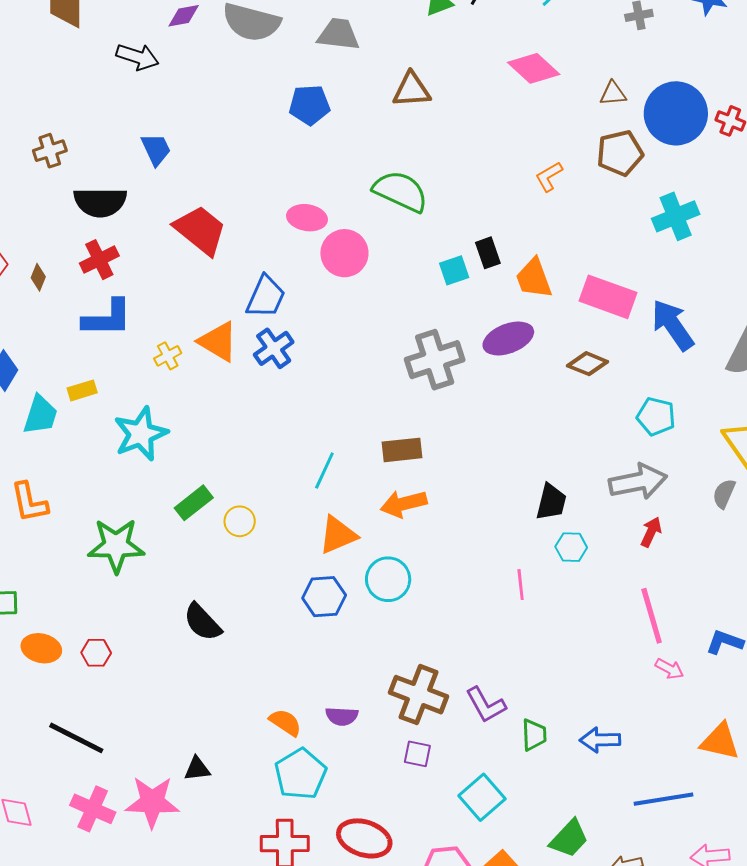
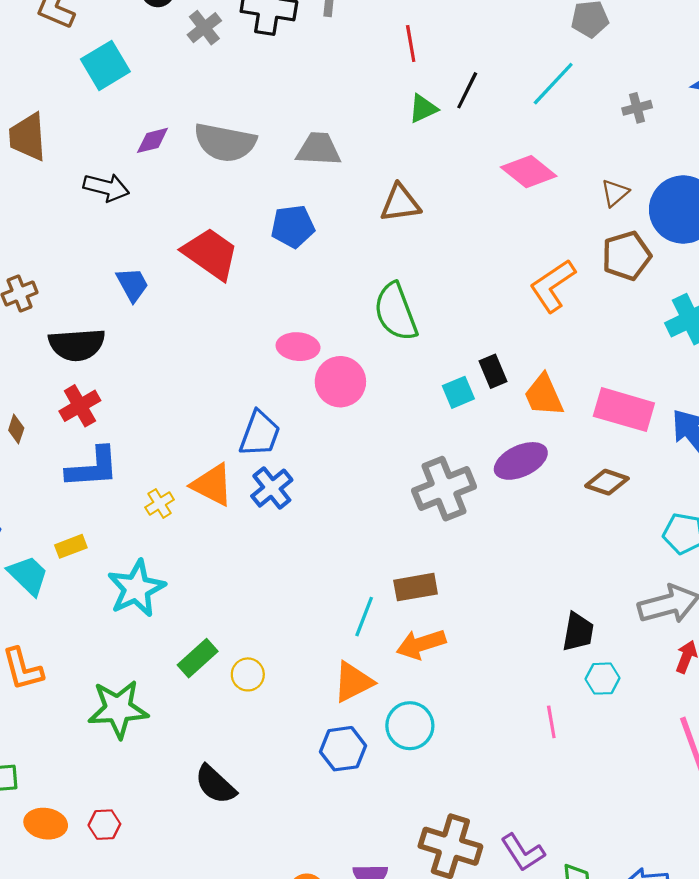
brown triangle: (613, 94) -> (615, 193), turned -32
orange L-shape: (549, 177) -> (553, 286), size x1.6
green semicircle: (401, 191) -> (396, 312), turned -132
red trapezoid: (200, 230) -> (211, 254), moved
cyan trapezoid: (40, 415) -> (28, 575), turned -60
cyan line: (324, 470) -> (364, 617), moved

